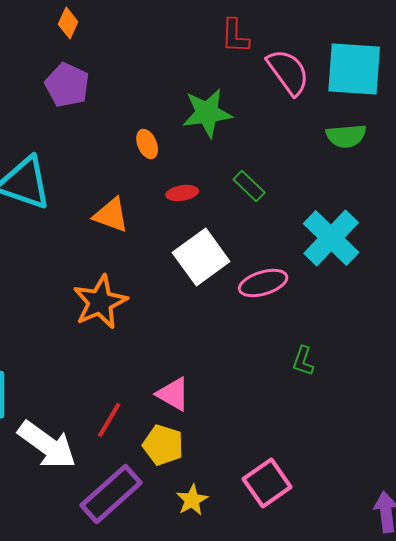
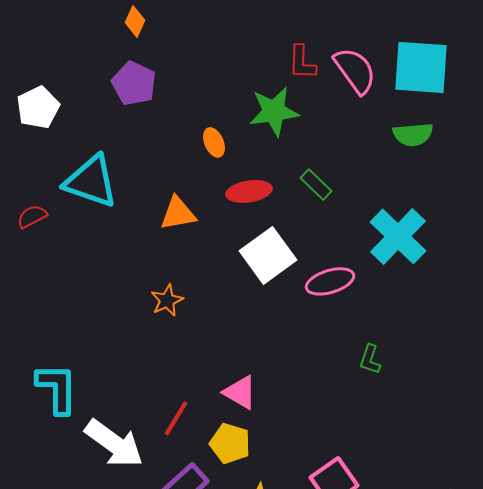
red L-shape: (235, 36) -> (302, 62), moved
red ellipse: (182, 193) -> (249, 191), size x1.4
orange triangle: (111, 215) -> (178, 213), turned -30
orange star: (100, 302) -> (167, 300), size x0.6

